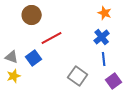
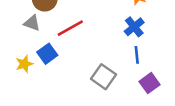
gray triangle: (12, 57) -> (32, 23), moved
yellow star: (14, 76) -> (24, 64), moved

